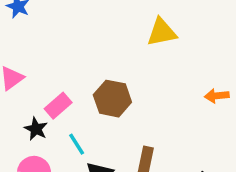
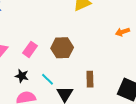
pink rectangle: (58, 106) -> (30, 49), moved

